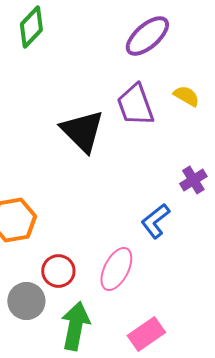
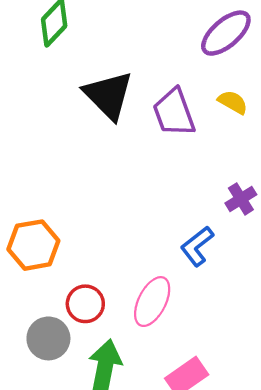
purple ellipse: (147, 36) -> (226, 33), moved
black triangle: (82, 131) -> (108, 95), moved

